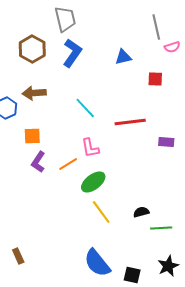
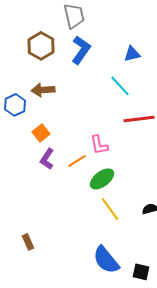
cyan line: (85, 108) -> (120, 86), moved
orange square: (32, 136) -> (41, 133), turned -36
brown rectangle: (18, 256) -> (28, 242), moved

